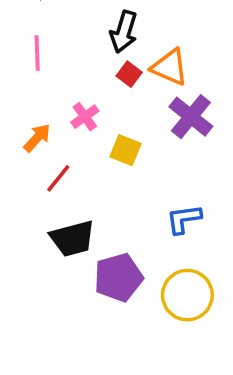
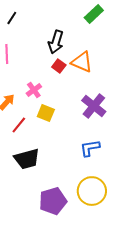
purple cross: (191, 117) -> (94, 106), moved
yellow square: (125, 150) -> (46, 113), moved
purple pentagon: (118, 277) -> (53, 201), moved

